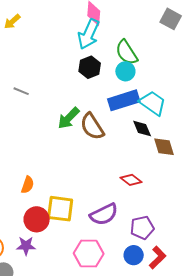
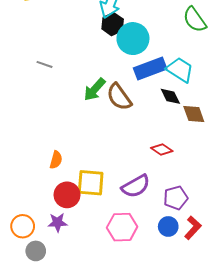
green semicircle: (127, 52) -> (195, 20), moved
black hexagon: (90, 67) -> (113, 24), moved
cyan circle: (125, 71) -> (133, 39), moved, size x1.6

